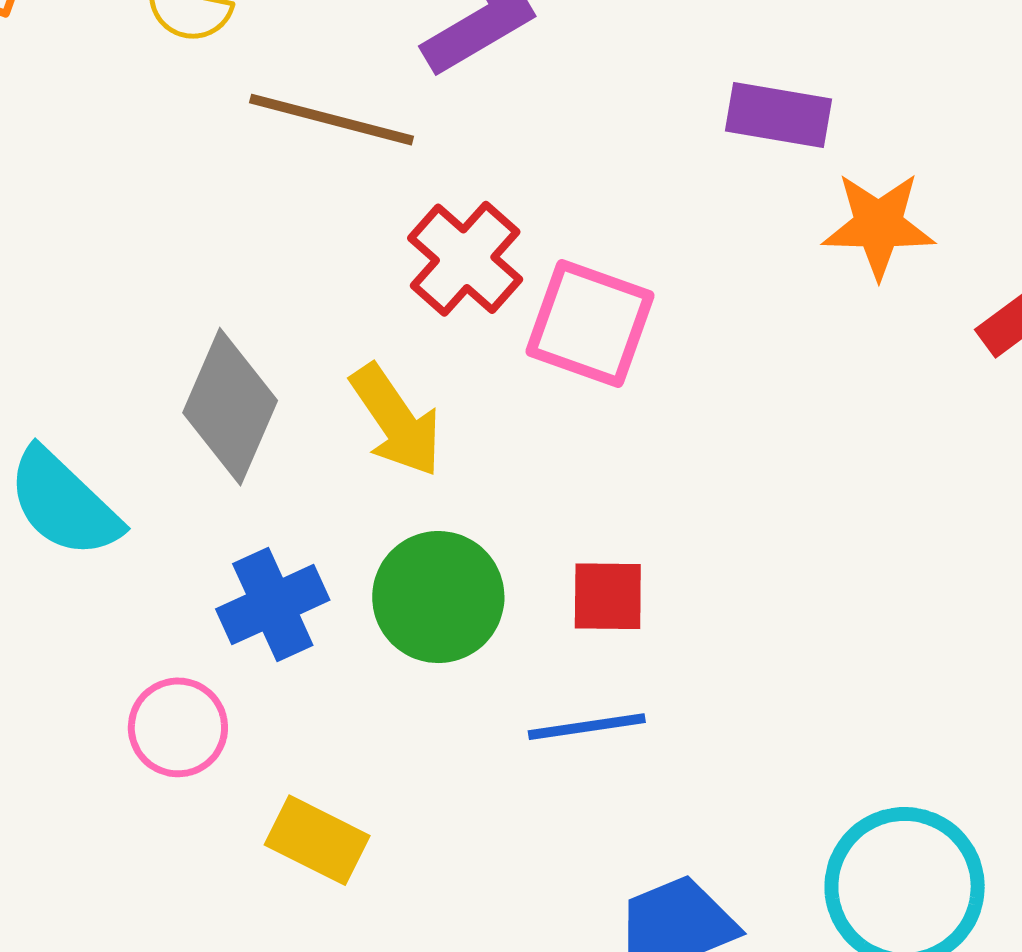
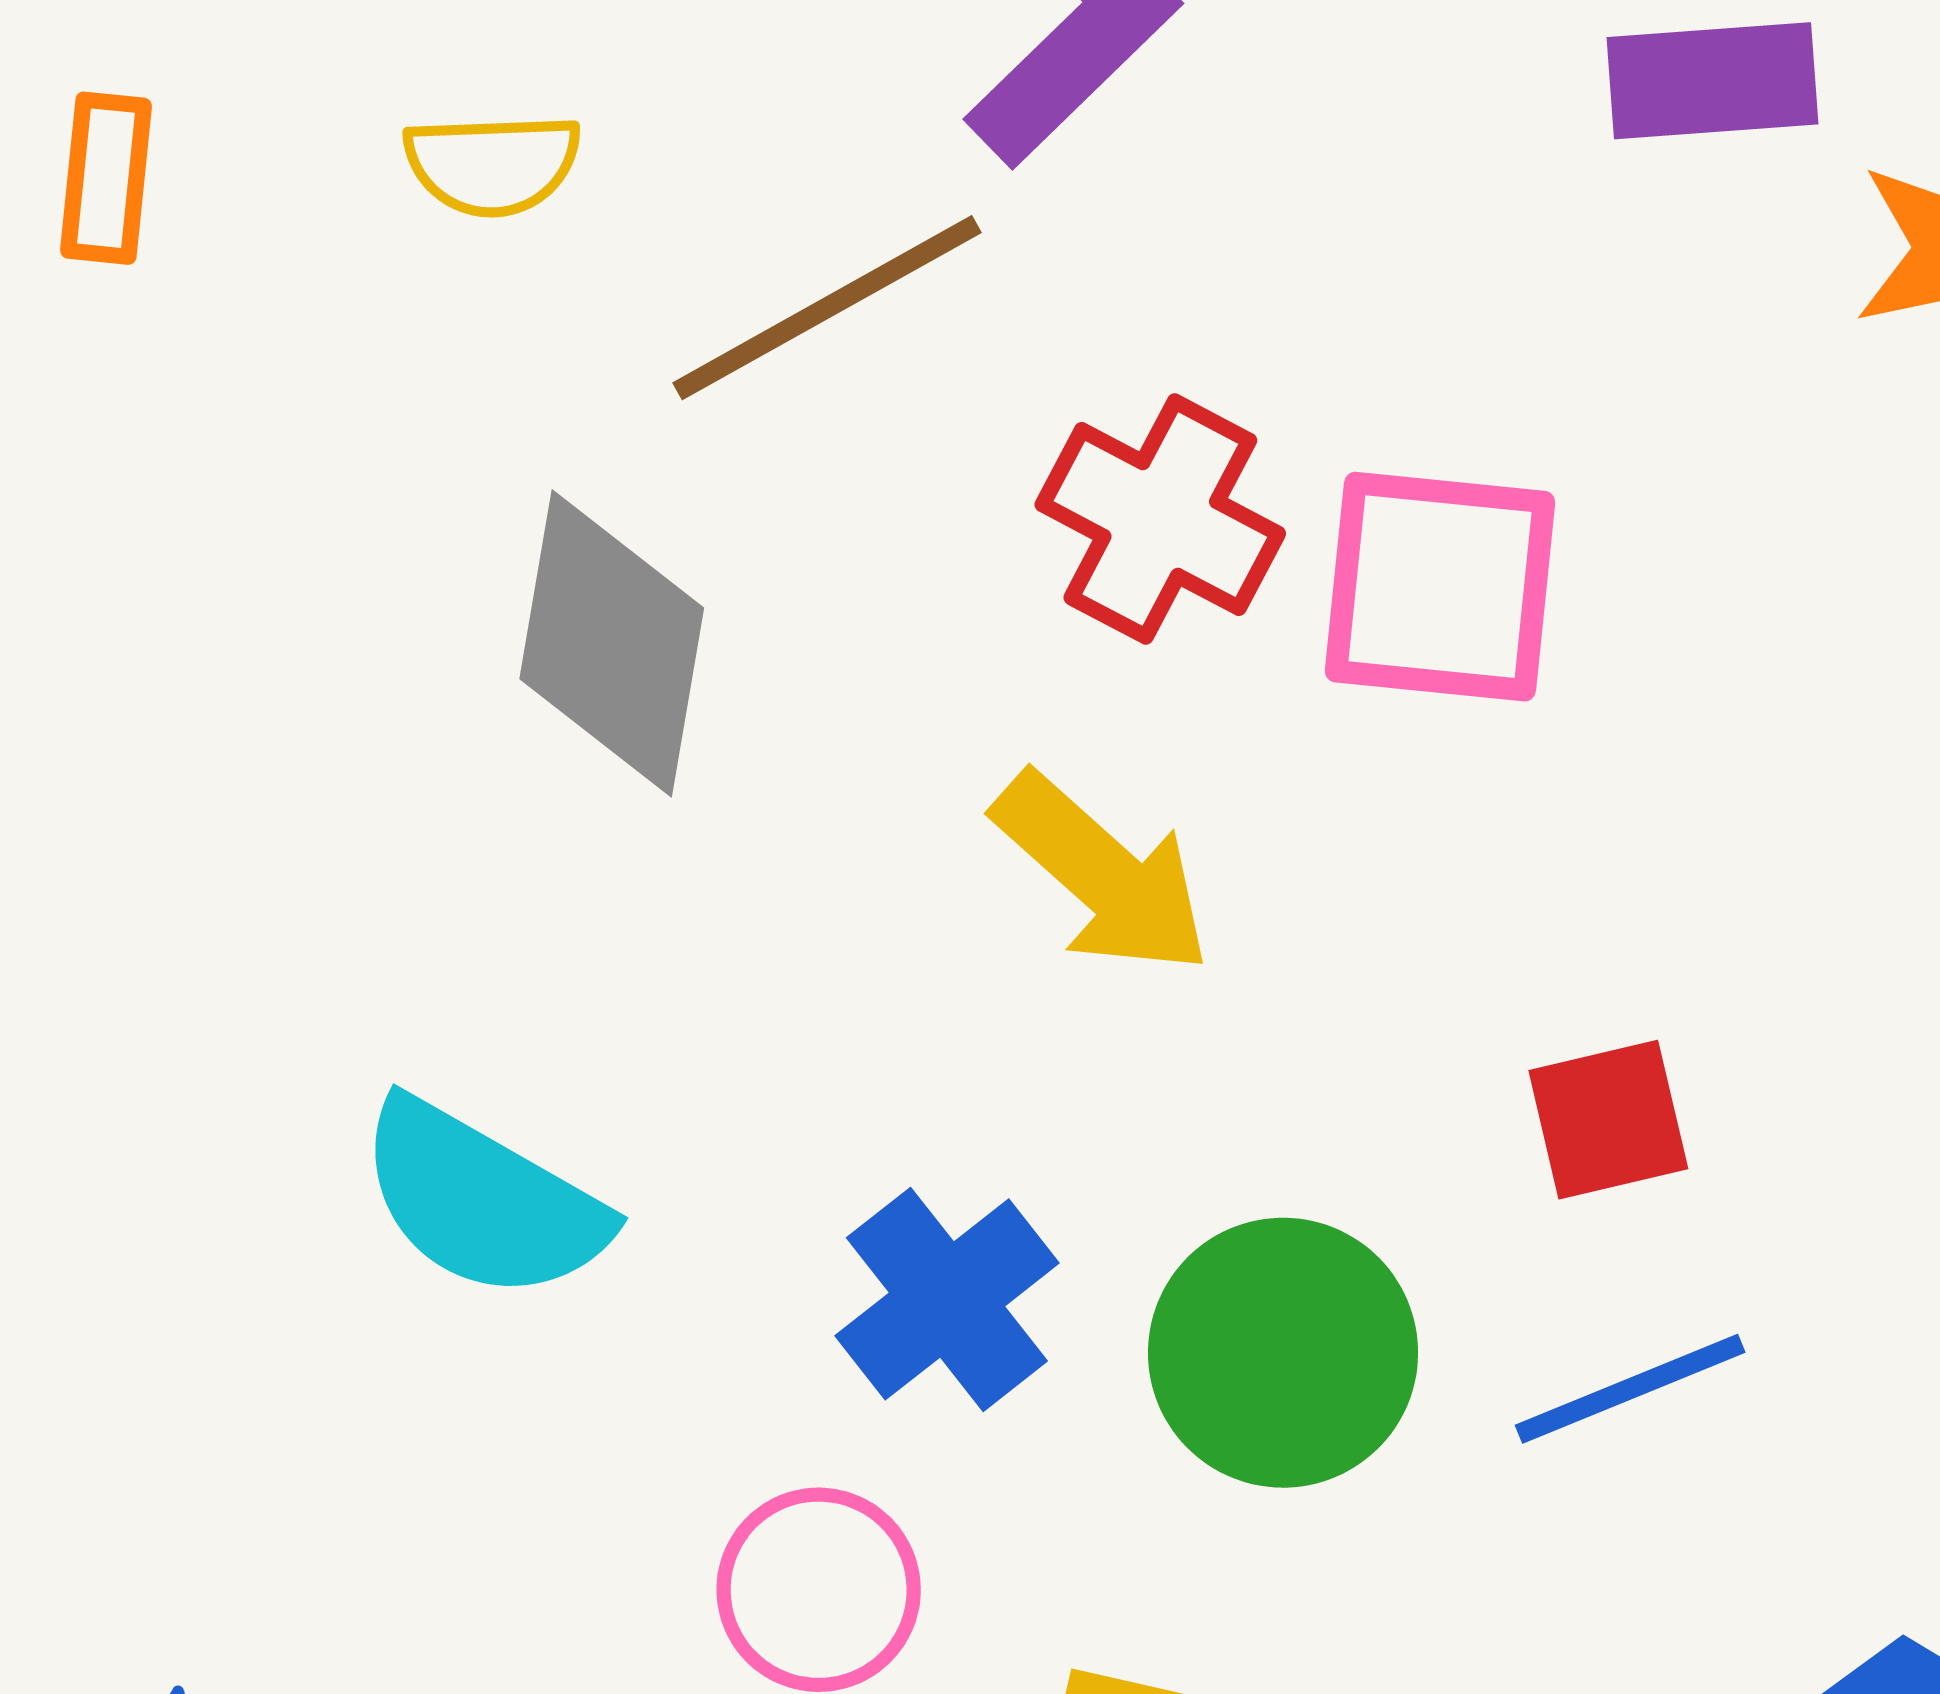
brown line: (331, 120) -> (827, 308), turned -30
gray diamond: (230, 407) -> (612, 643), moved
green circle: (438, 597) -> (1283, 1353), moved

